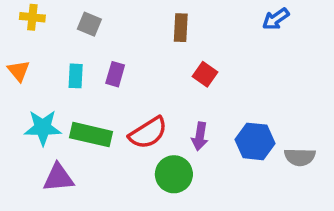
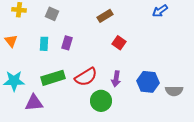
brown rectangle: (181, 28) -> (105, 16), turned 56
cyan star: (43, 128) -> (14, 81), moved
green rectangle: (91, 135) -> (53, 78), turned -30

